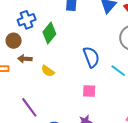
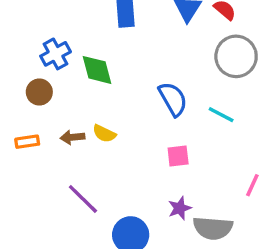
green diamond: (49, 33) -> (97, 70), turned -45
brown arrow: (25, 59) -> (72, 137), moved

